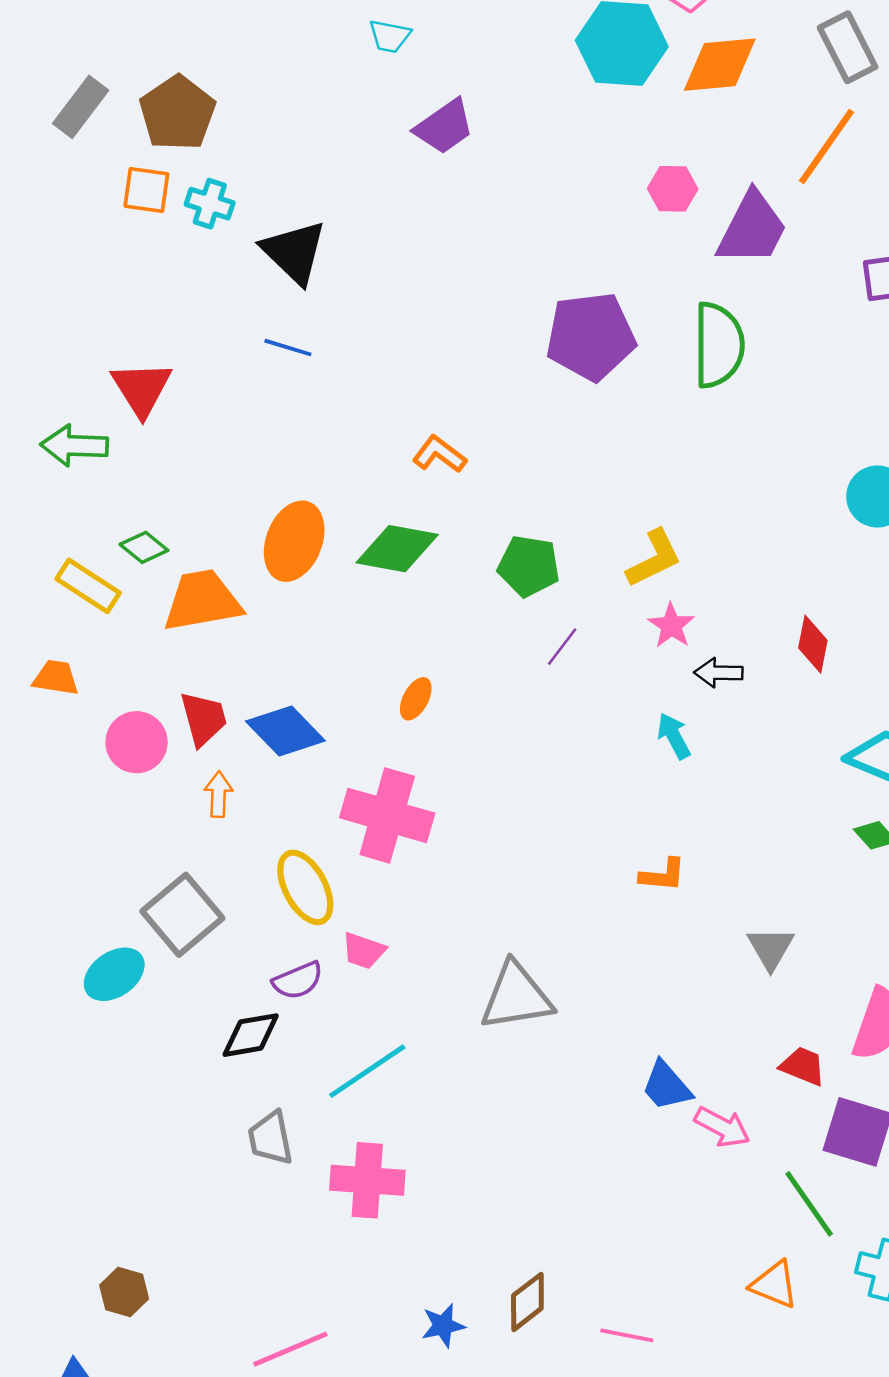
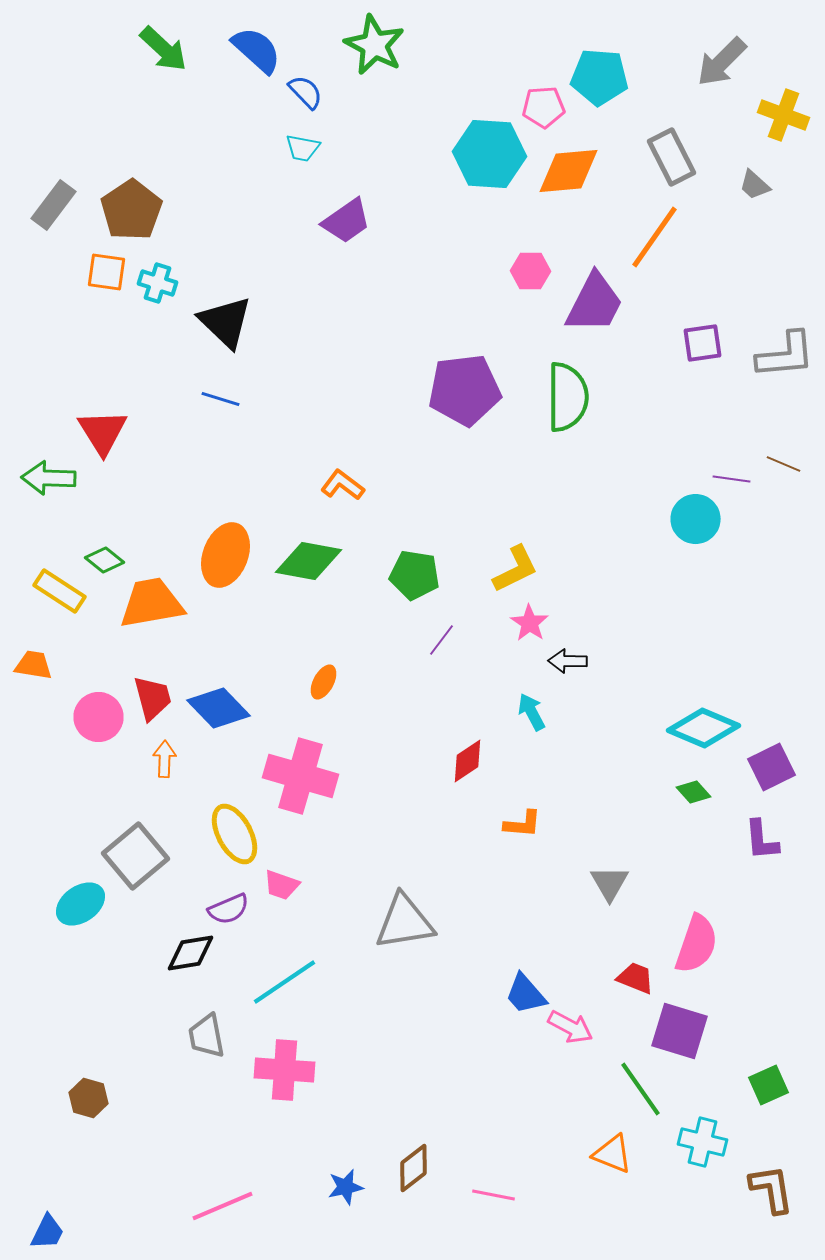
red diamond: (813, 644) -> (468, 761), moved, turned 45
brown hexagon: (124, 1292) -> (88, 1098), moved

